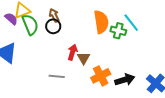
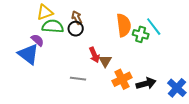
purple semicircle: (11, 19) -> (38, 40), moved
green semicircle: (30, 25) -> (53, 26), turned -65
red arrow: (72, 52) -> (94, 55), turned 140

